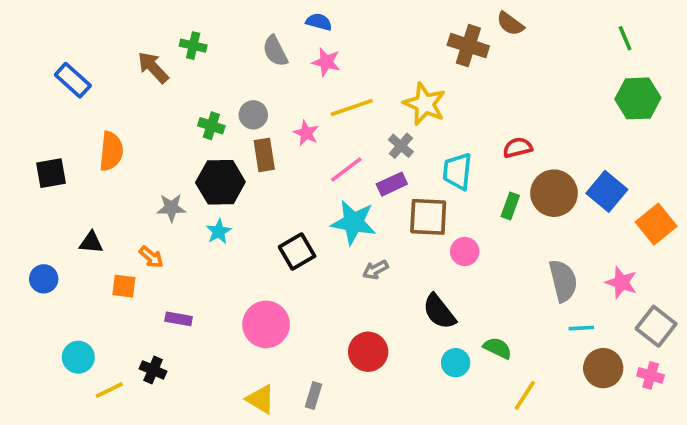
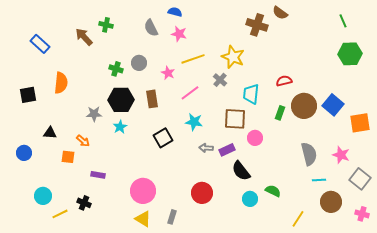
brown rectangle: (264, 155) -> (152, 99), moved
purple rectangle: (392, 184) -> (227, 150), moved
cyan star: (354, 222) -> (194, 122), size x0.7
orange square: (656, 224) -> (360, 123), turned 30
gray arrow: (375, 270) -> (206, 148), turned 32
pink circle: (266, 324) -> (143, 191), moved
pink cross: (651, 375) -> (362, 214), moved
yellow line: (525, 395) -> (298, 219), moved

